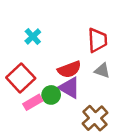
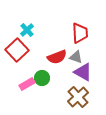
gray triangle: (102, 71) -> (76, 57), moved
red square: (21, 78) -> (17, 50), moved
purple triangle: (69, 88) -> (83, 72), moved

